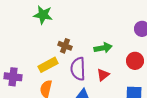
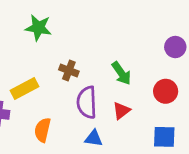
green arrow: (103, 48) -> (121, 73), turned 66
yellow rectangle: (48, 65) -> (25, 88), moved

